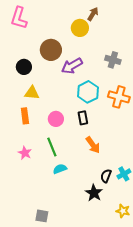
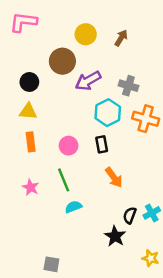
brown arrow: (93, 14) -> (121, 38), moved
pink L-shape: (19, 18) -> (23, 22), turned 80
yellow circle: (80, 28) -> (86, 34), moved
gray cross: (113, 60) -> (128, 86), moved
yellow triangle: (32, 93) -> (28, 111), moved

